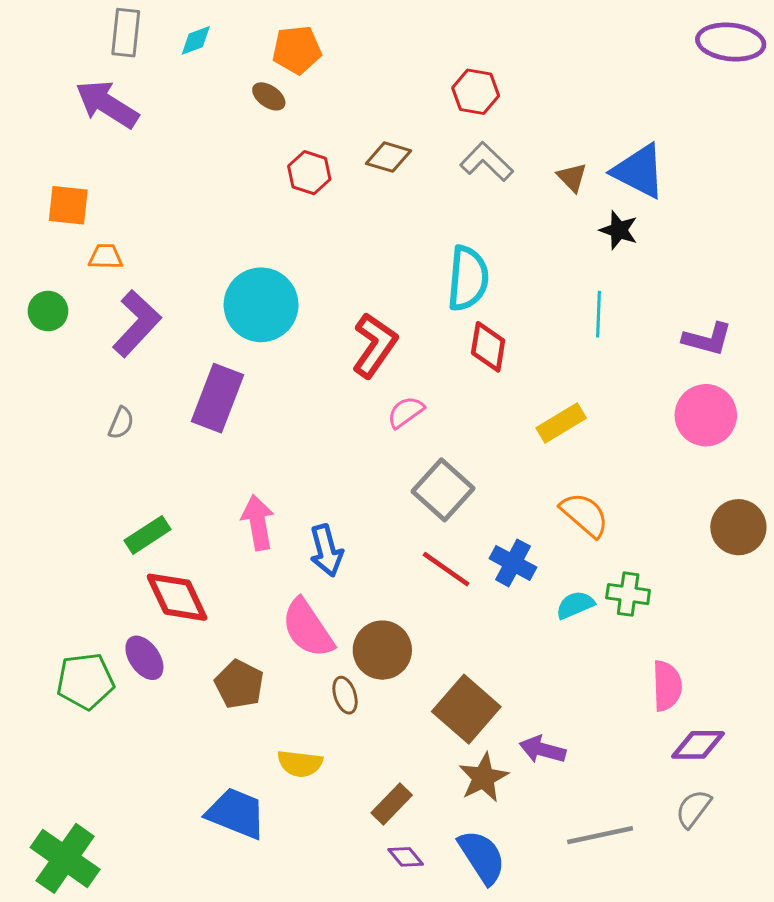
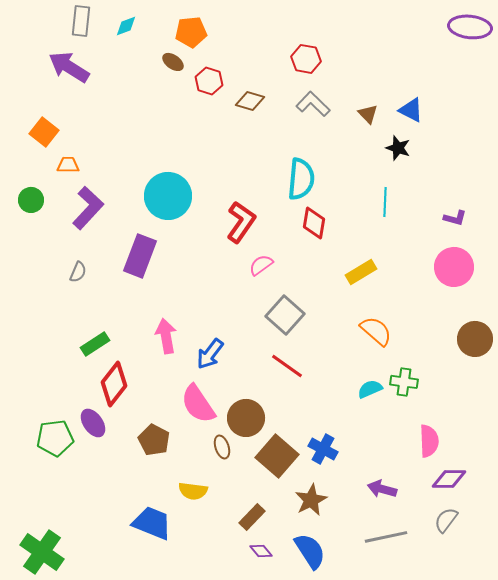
blue triangle: (639, 171) -> (411, 110), size x0.7
red hexagon: (309, 173) -> (209, 81), moved
orange square: (68, 205) -> (44, 132), turned 32
purple L-shape: (707, 339) -> (455, 218), size x0.7
blue arrow: (326, 551) -> (210, 354), turned 52
blue cross: (513, 563) -> (323, 449), moved
red diamond: (177, 597) -> (114, 384), turned 63
brown square: (466, 709) -> (277, 456), moved
purple arrow: (543, 750) -> (382, 489), moved

